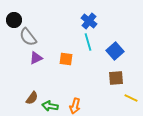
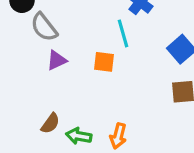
cyan line: (88, 42) -> (123, 33), moved

